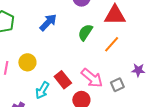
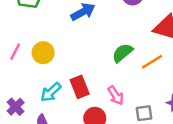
green semicircle: (85, 32) -> (122, 53), moved
pink arrow: (92, 78) -> (116, 95), size x0.7

